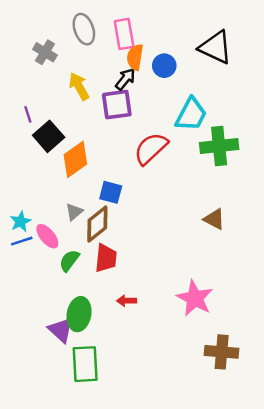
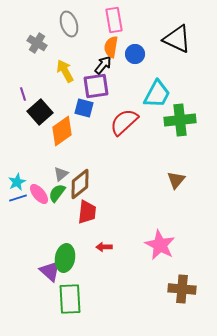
pink rectangle: (124, 34) -> (114, 20), moved
blue square: (111, 192) -> (84, 108), moved
brown triangle: (214, 219) -> (176, 180), turned 42
green semicircle: (69, 261) -> (57, 193), moved

